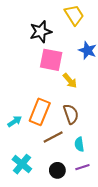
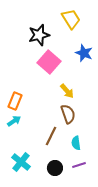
pink square: (51, 60) -> (49, 62), turned 30
yellow arrow: (70, 81) -> (67, 91), moved
orange rectangle: (40, 112) -> (15, 101), moved, size x0.7
brown line: (53, 137) -> (51, 136), turned -36

